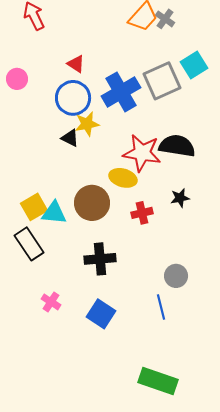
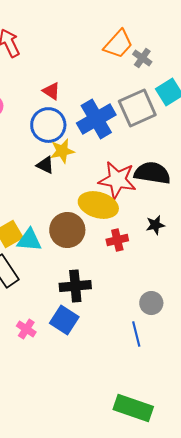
gray cross: (165, 19) -> (142, 58), moved
yellow ellipse: (123, 178) -> (98, 205), size x1.4
blue square: (101, 314) -> (64, 320), moved

